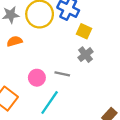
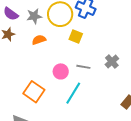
yellow square: (84, 31) -> (76, 37), moved
gray cross: (86, 55) -> (112, 62), moved

